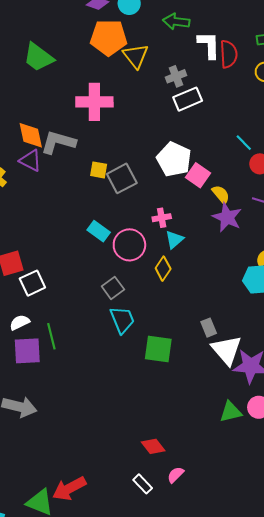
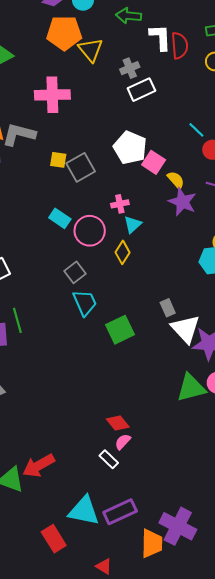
green square: (158, 349) -> (120, 330), turned -32
green triangle: (231, 412) -> (191, 388), size x1.4
pink semicircle: (176, 475) -> (123, 442), moved

